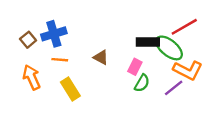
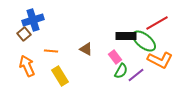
blue cross: (54, 34) -> (33, 20), moved
pink rectangle: (135, 67) -> (115, 57), turned -64
purple line: (174, 88) -> (136, 75), moved

